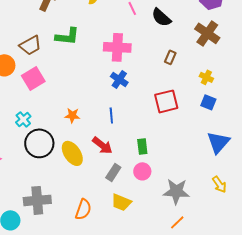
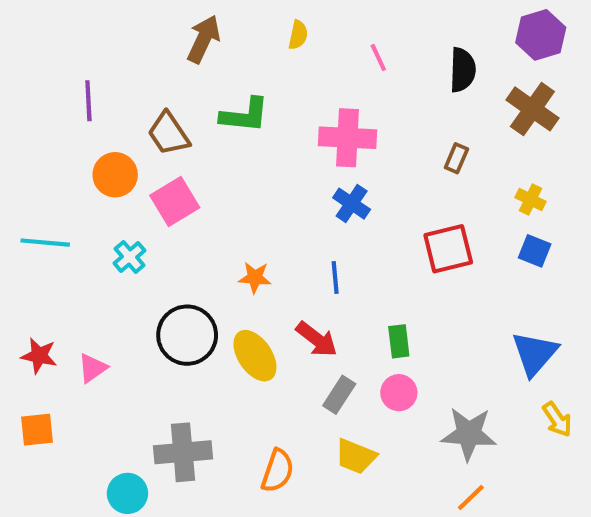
black semicircle: (161, 17) -> (463, 70), moved, turned -130
brown trapezoid: (30, 45) -> (169, 134), turned 85
cyan cross: (23, 119) -> (130, 257), moved
blue triangle: (218, 142) -> (535, 354), moved

